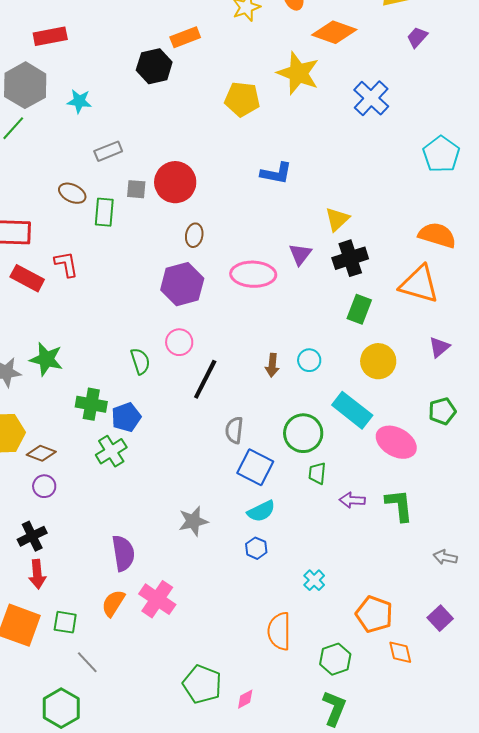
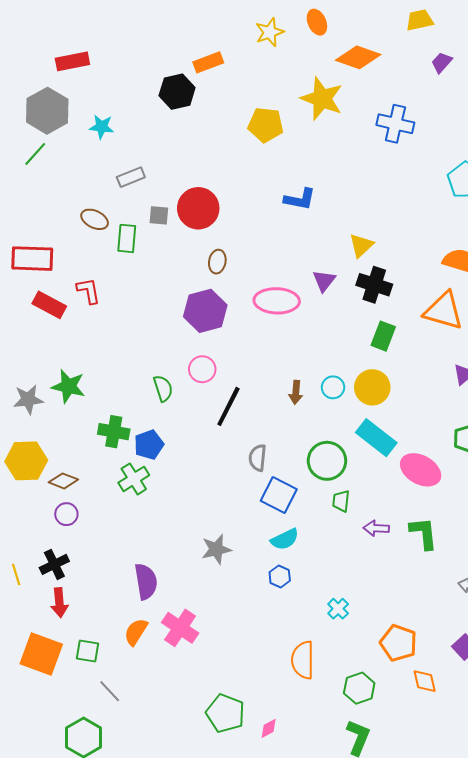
blue cross: (371, 98) -> (395, 124), turned -30
black cross: (350, 258) -> (374, 285), turned 36
yellow circle: (378, 361) -> (372, 387), moved

